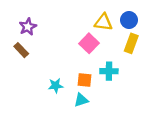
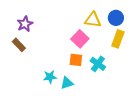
cyan cross: (109, 71) -> (98, 64), turned 35
orange square: (85, 80) -> (76, 60), moved
cyan triangle: (81, 100) -> (67, 83), moved

